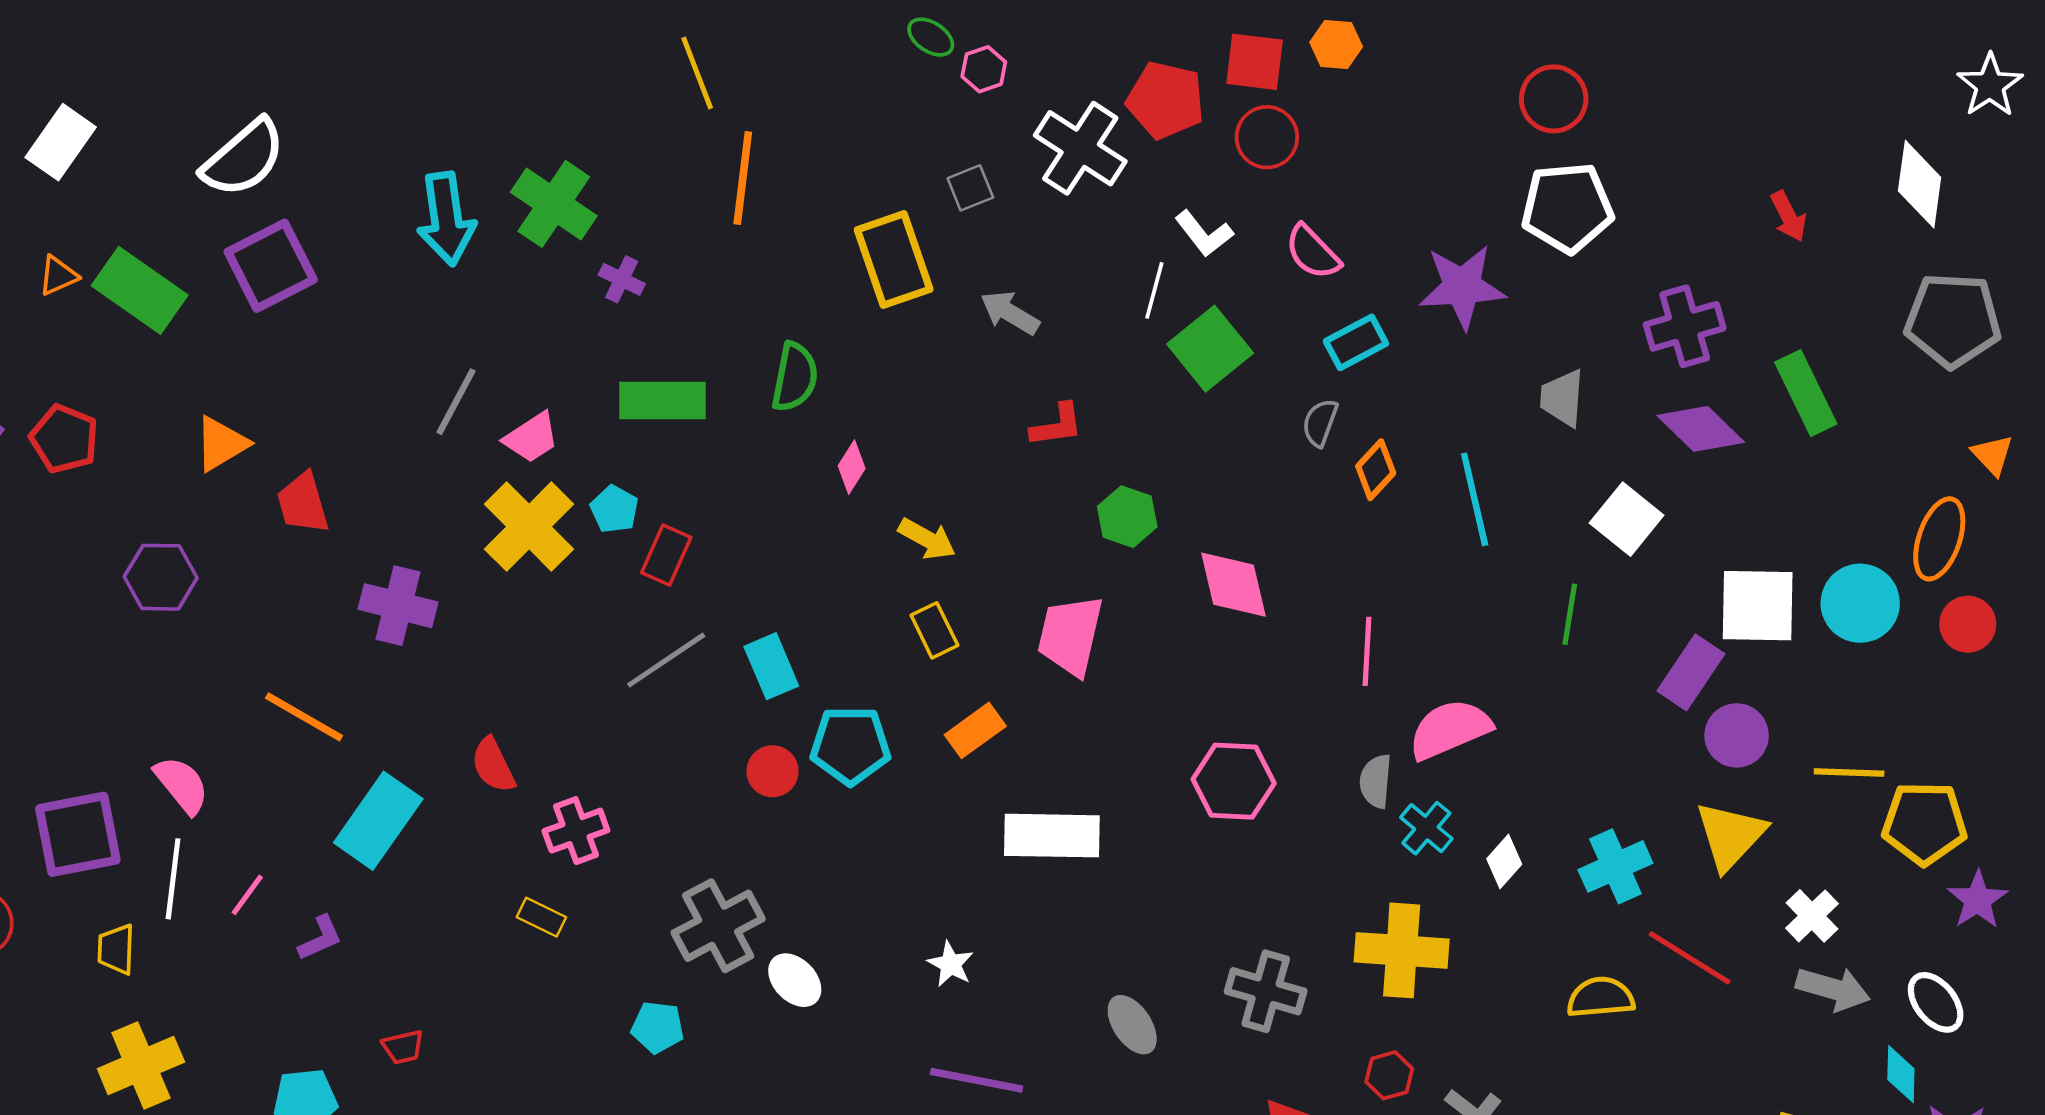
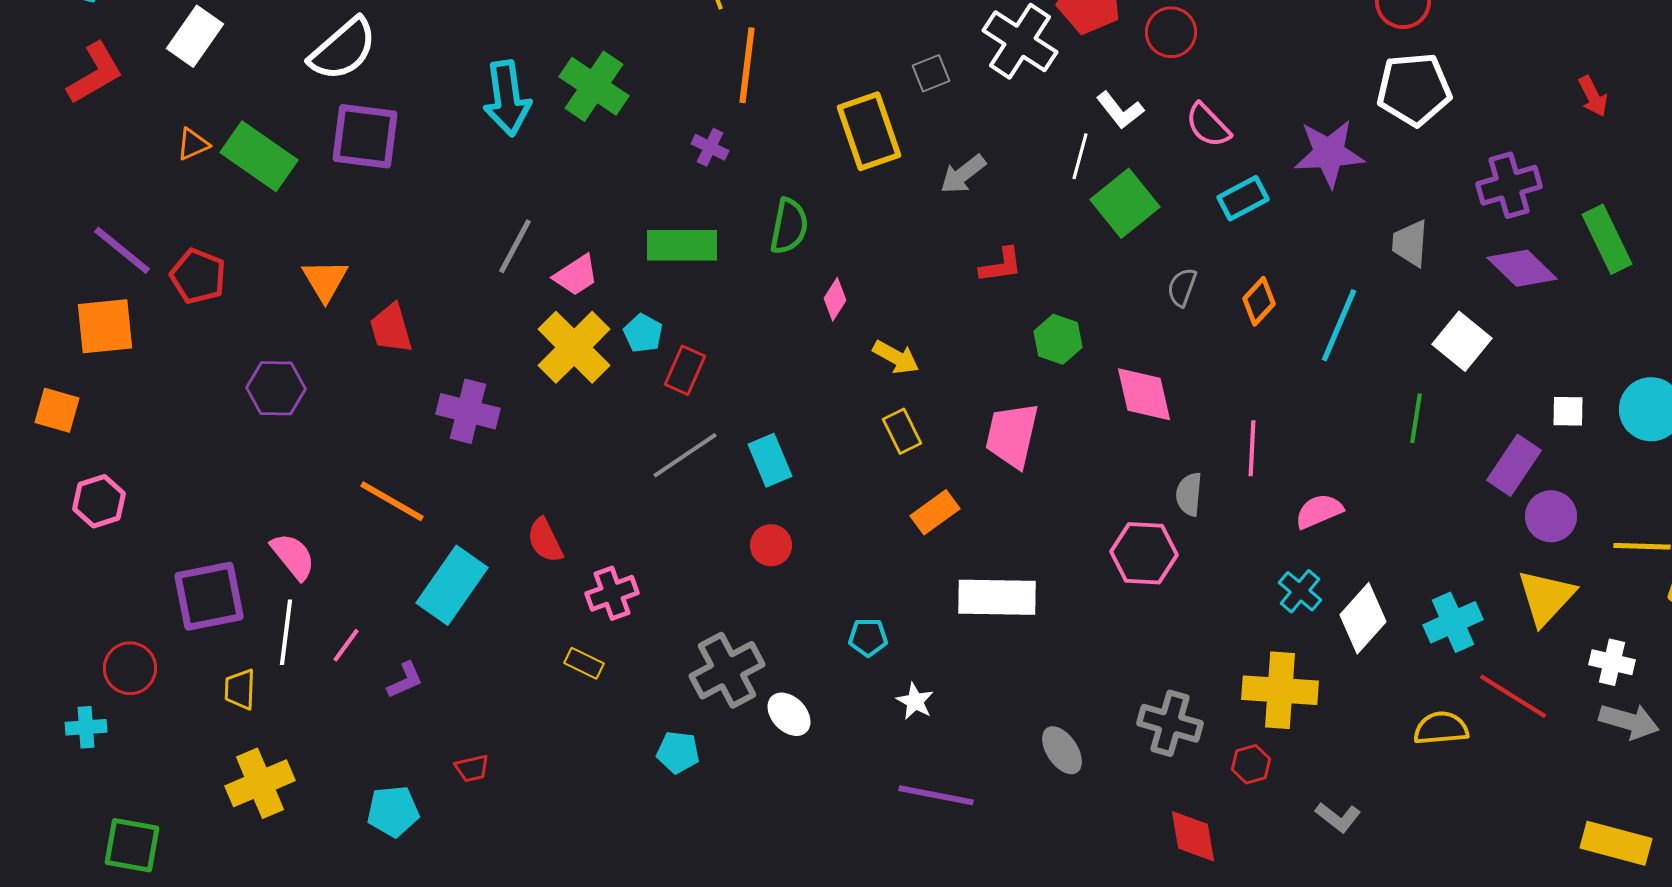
purple square: (271, 266) -> (365, 136), turned 34
purple cross: (622, 279) -> (710, 147), moved
gray arrow: (1010, 313) -> (963, 174), turned -69
gray semicircle: (1320, 423) -> (1182, 287), moved
orange triangle: (221, 444) -> (325, 280), turned -30
cyan line: (1475, 499) -> (1339, 325), turned 36
white square: (1758, 606) -> (1568, 411), size x0.5
pink semicircle: (1450, 729) -> (1319, 511), size x0.7
cyan pentagon: (850, 745) -> (868, 637), moved, size x0.6
gray semicircle: (1376, 781) -> (1189, 494), moved
white diamond: (1504, 861) -> (1363, 618), size x1.6
white cross: (1812, 916) -> (1612, 662), turned -33
red hexagon: (1389, 1075) -> (1251, 764), moved

